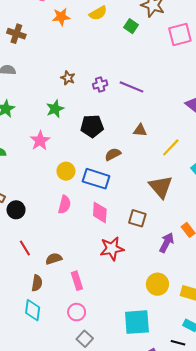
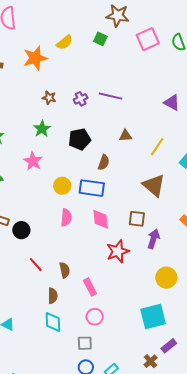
yellow semicircle: (98, 13) -> (64, 42), moved
orange star: (61, 17) -> (35, 58), moved, size x1.4
brown semicircle: (113, 154) -> (104, 162), turned 147
purple arrow: (167, 243) -> (153, 239), moved
brown semicircle: (54, 259) -> (65, 270), turned 105
gray square: (85, 339) -> (85, 343), moved, turned -35

